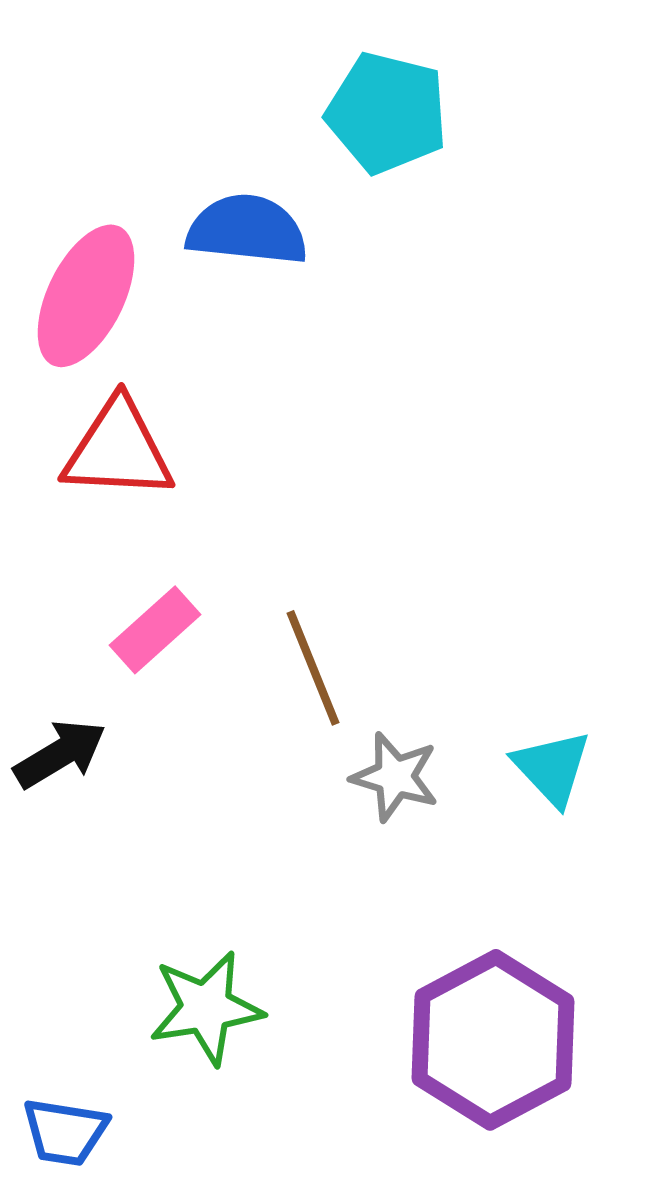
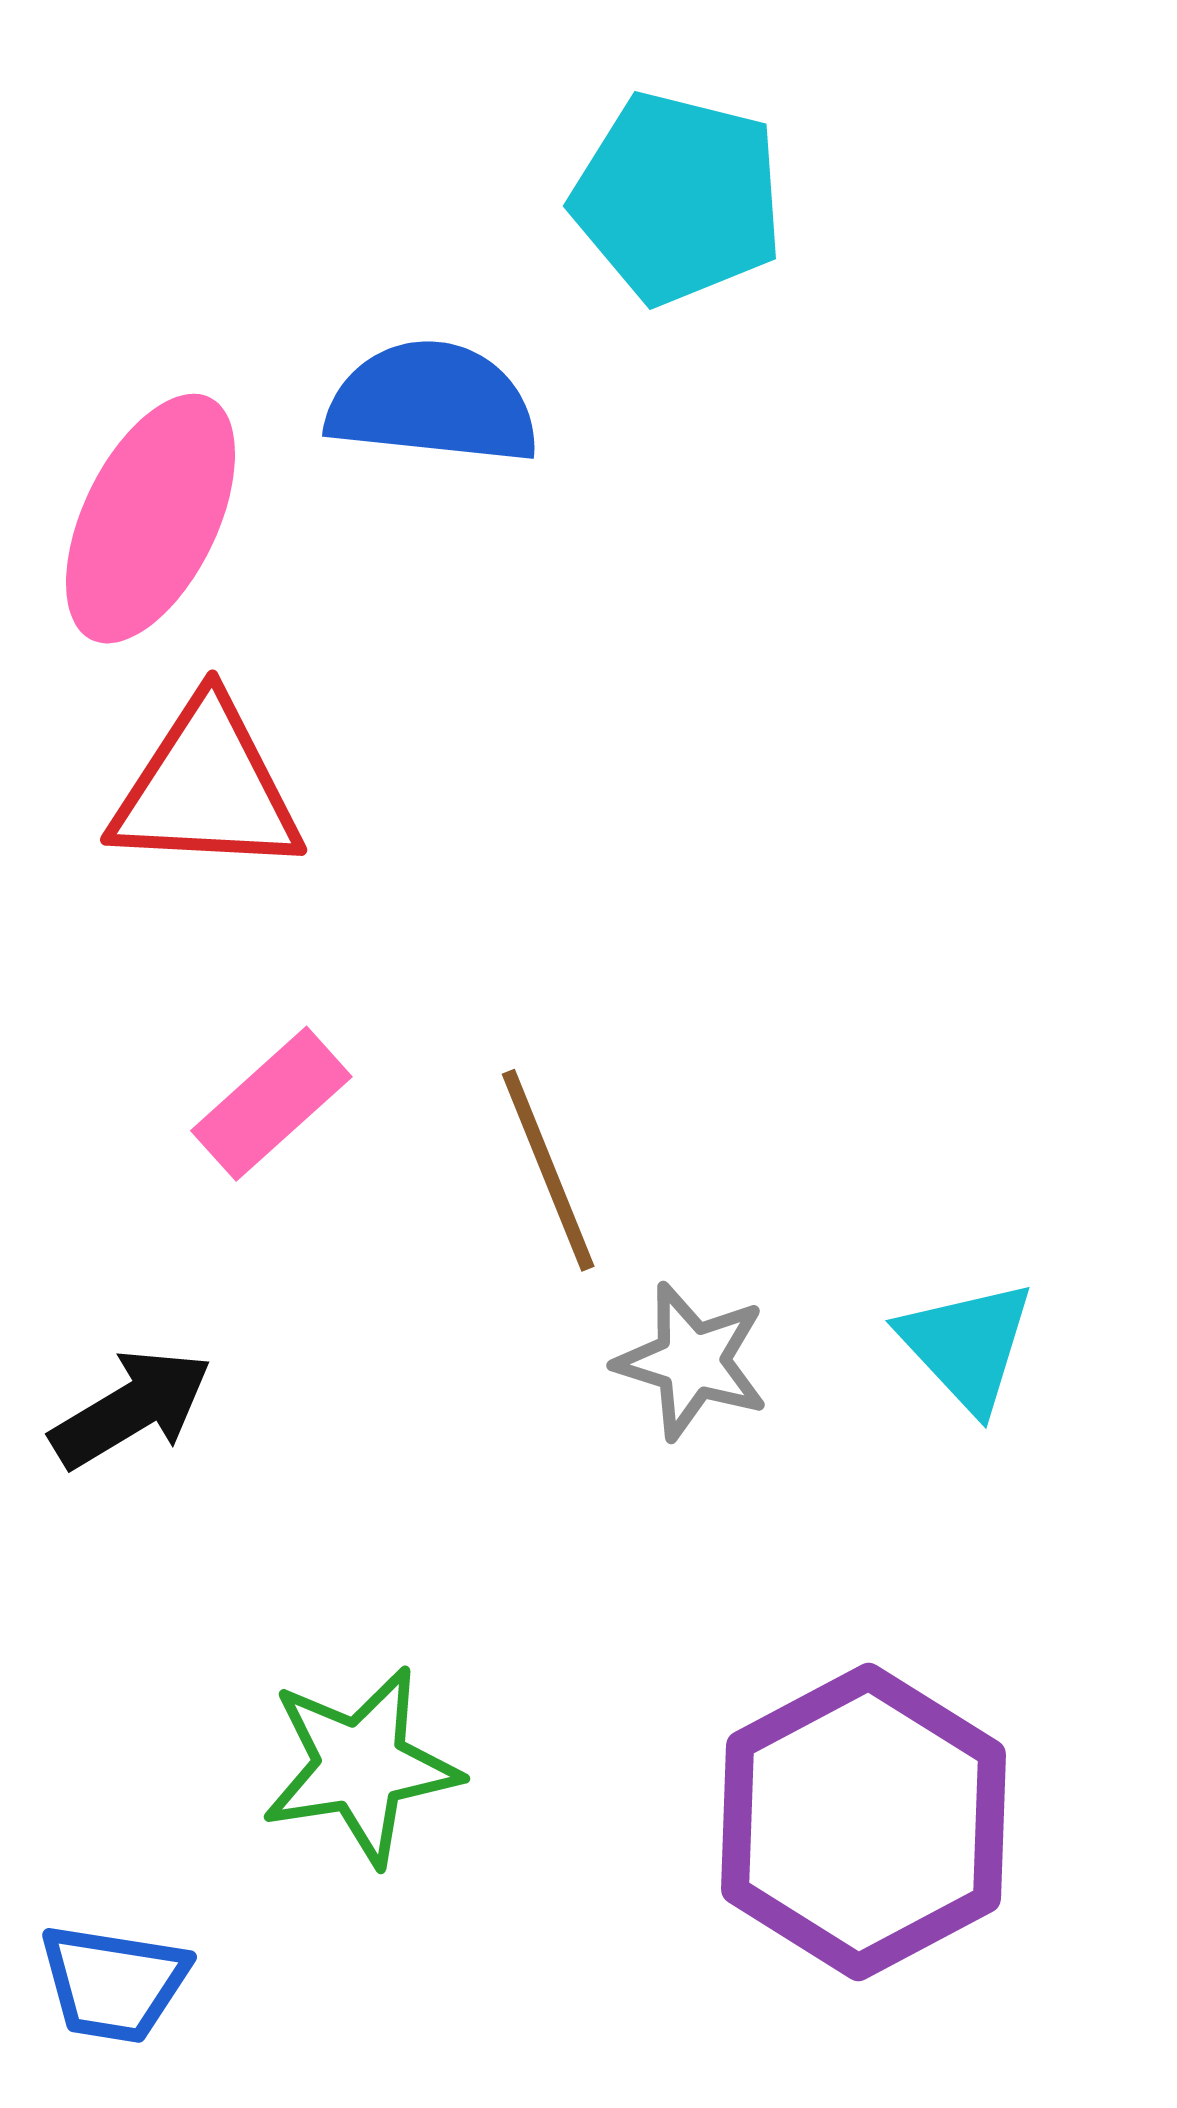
black arrow: (60, 754) -> (131, 1409), moved

